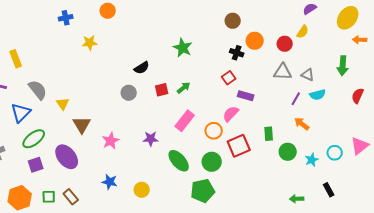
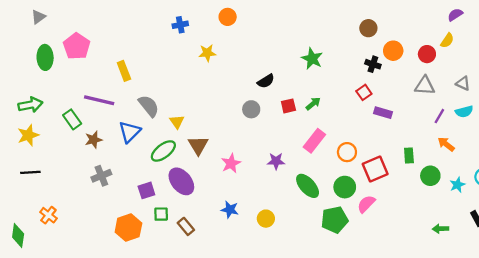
gray triangle: (308, 75) -> (463, 83), moved
pink semicircle: (231, 114) -> (366, 204), moved
green ellipse: (34, 139) -> (163, 151), moved
green square: (49, 197) -> (161, 214), moved

